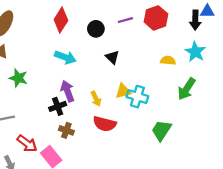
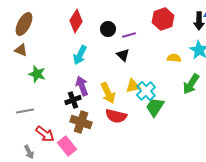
purple line: (125, 20) -> (129, 35), moved
cyan arrow: (65, 57) -> (80, 55), turned 96
cyan cross: (137, 97) -> (146, 91), turned 30
yellow arrow: (96, 99) -> (108, 93), size x1.5
brown cross: (66, 130) -> (81, 122), size x1.5
green trapezoid: (161, 130) -> (155, 107), moved

